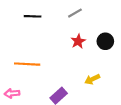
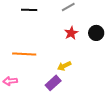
yellow arrow: (92, 79) -> (64, 66), moved

